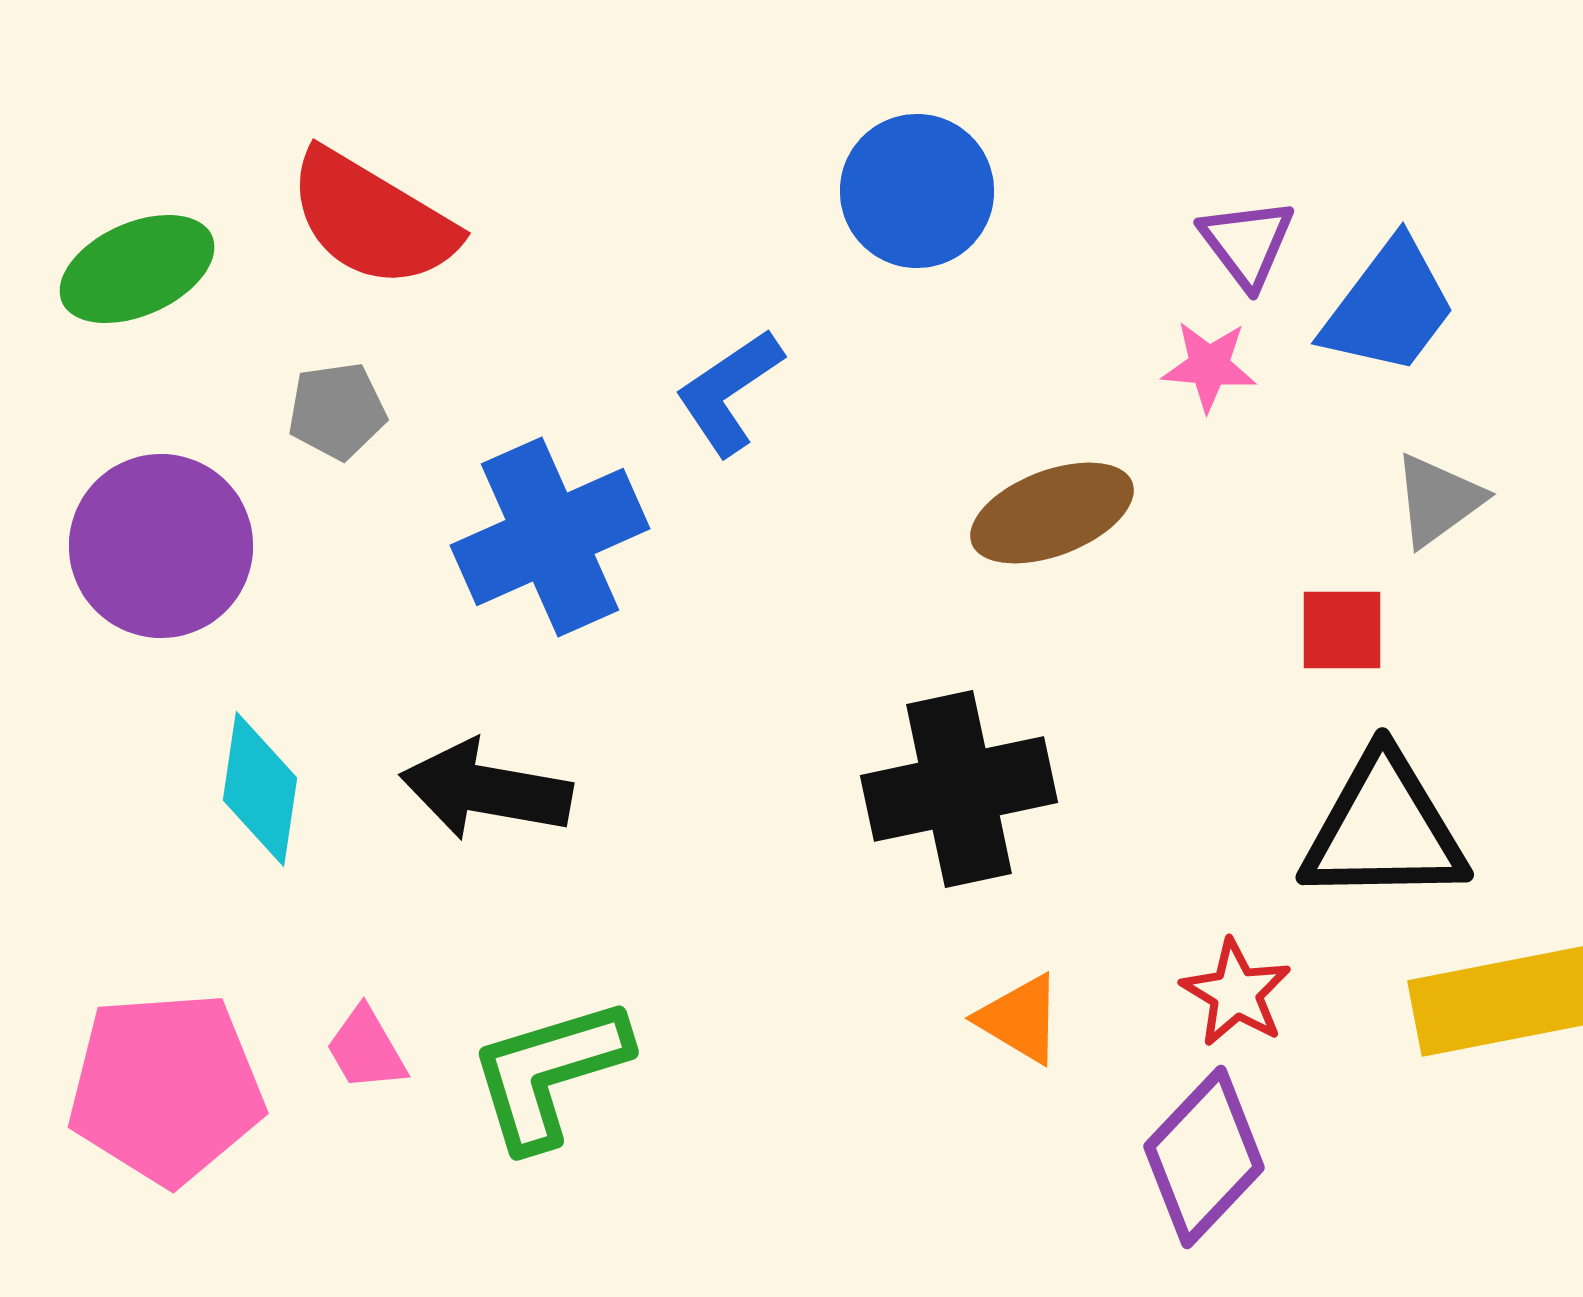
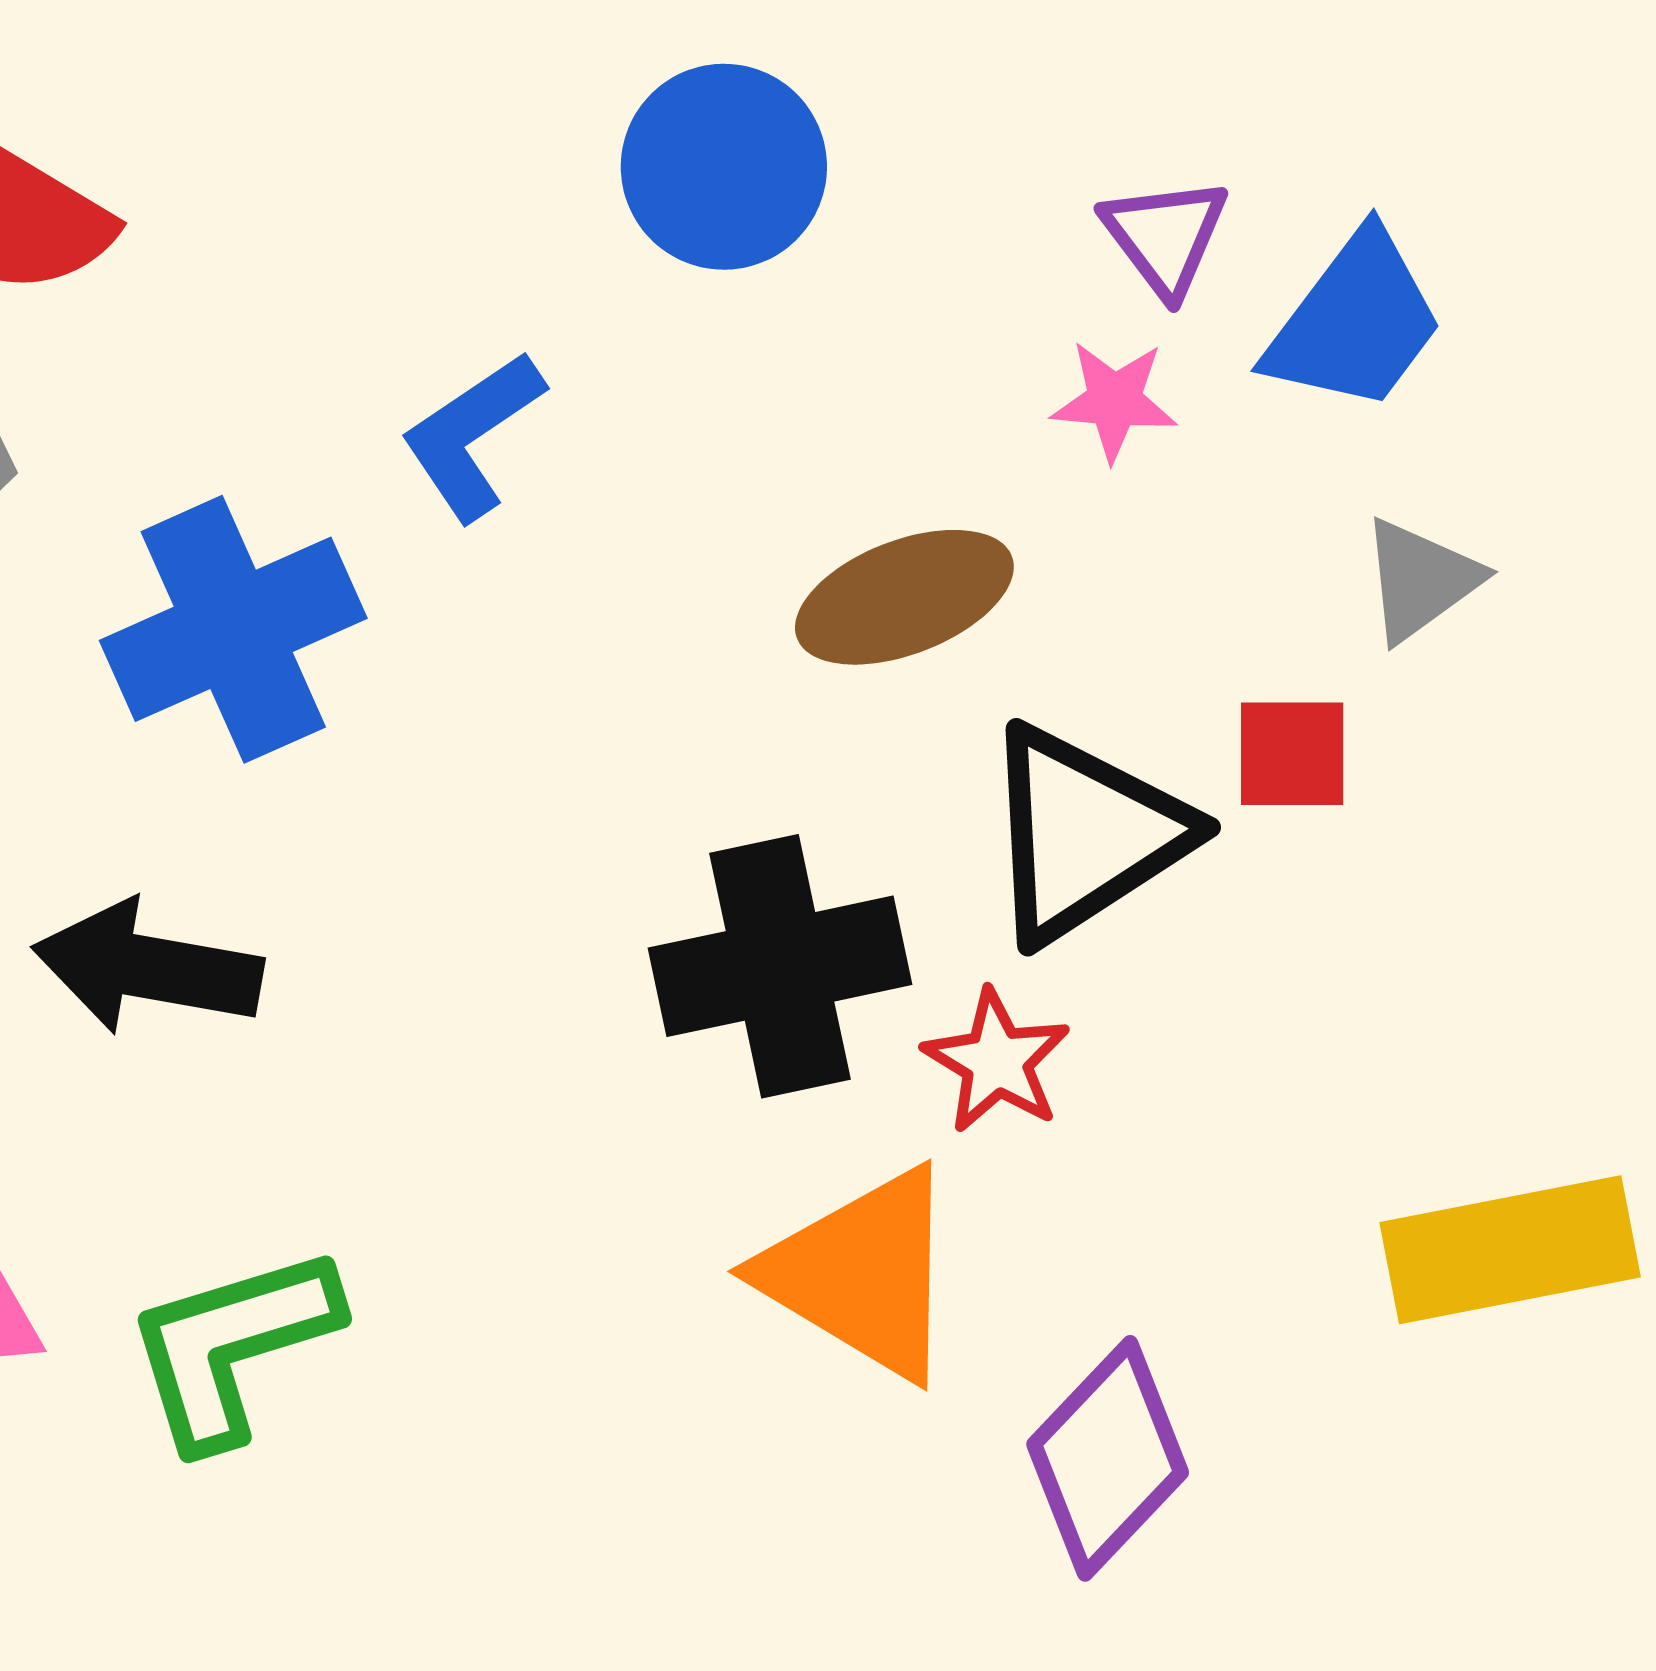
black triangle: (1384, 829) -> (1085, 834), moved, turned -32
red star: (1236, 993) -> (997, 1061), moved
orange triangle: (1020, 1019) -> (862, 1274), size x1.8

